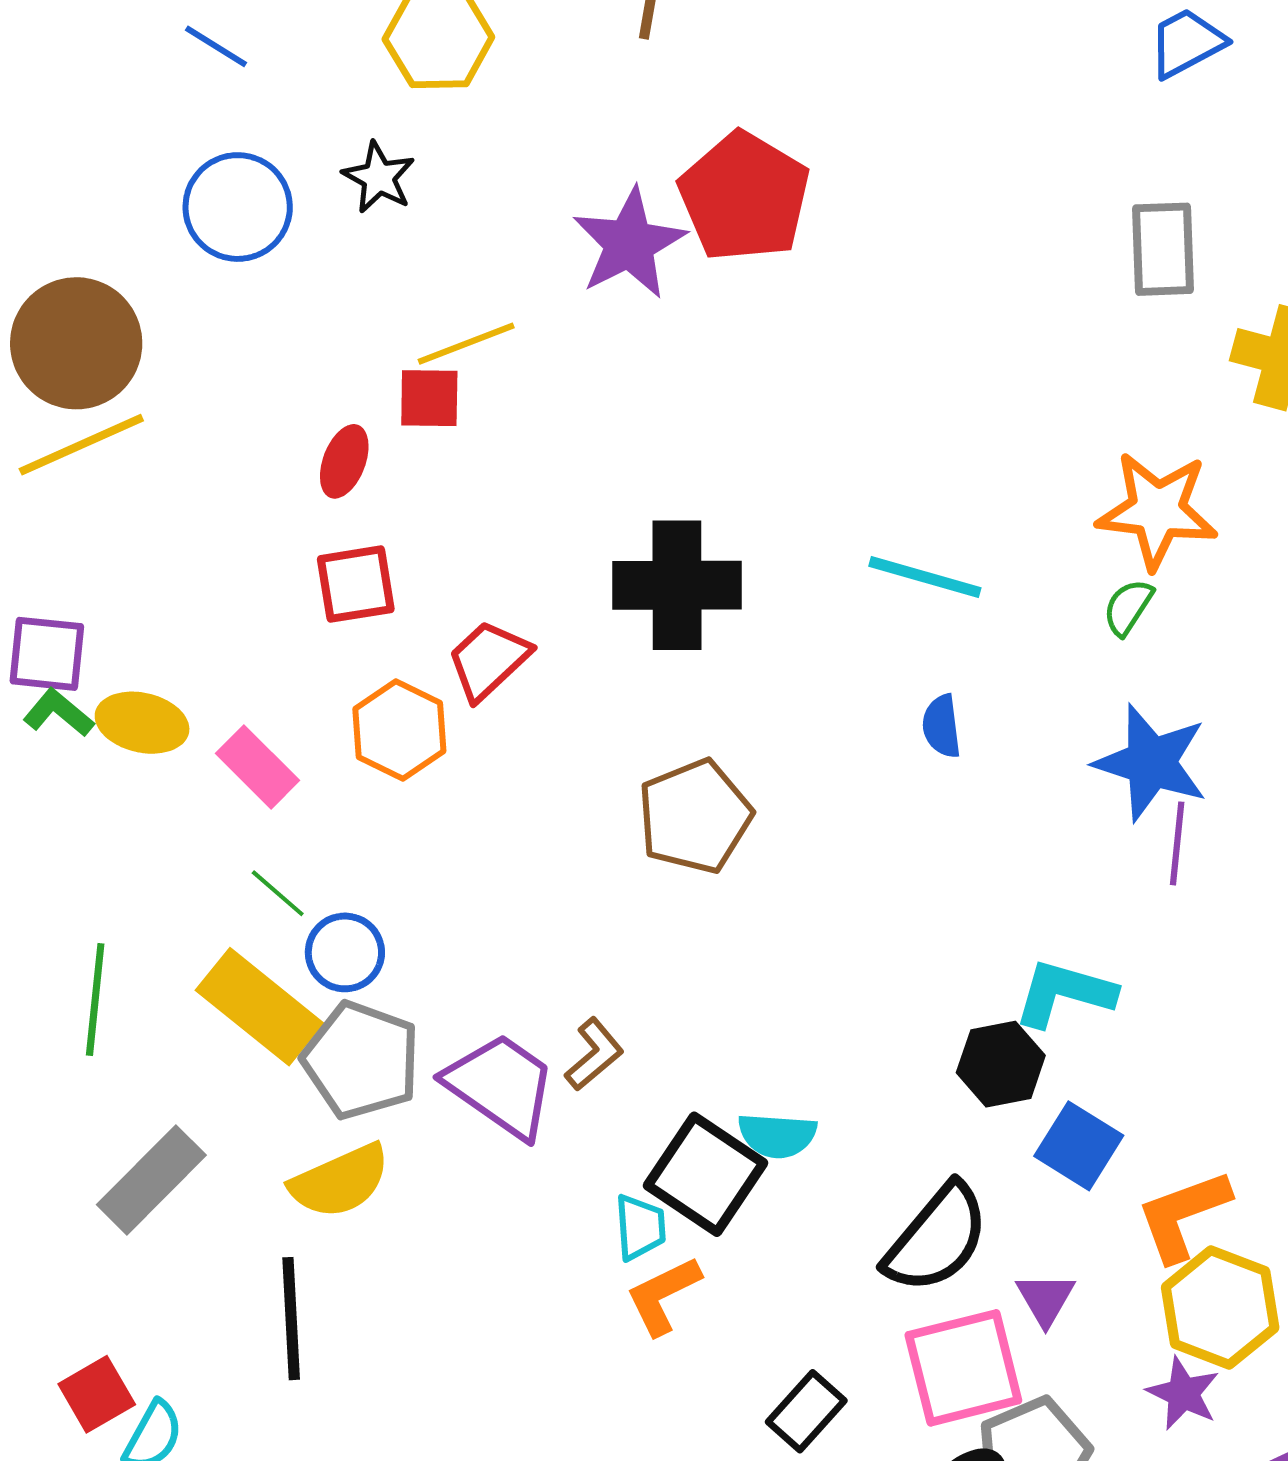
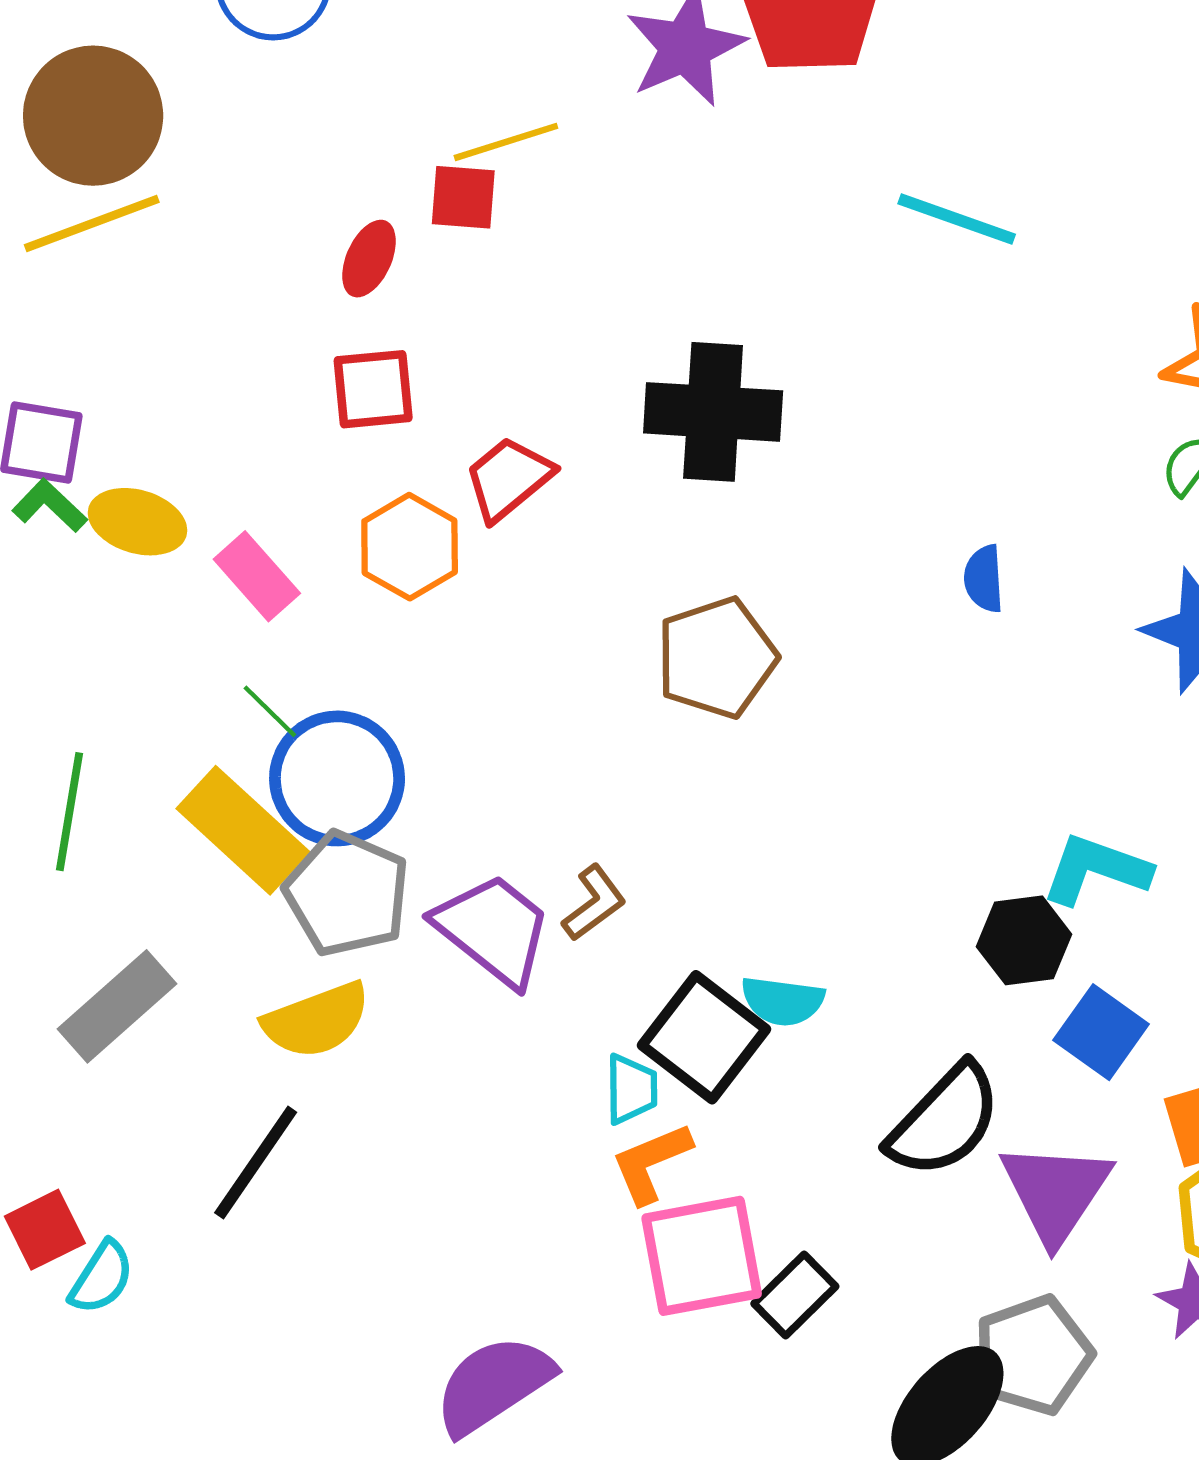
cyan line: (925, 577) -> (957, 219), moved
blue circle: (345, 952) -> (337, 778), size x1.6
purple triangle: (1046, 1299) -> (1056, 1192), size x1.8
black line: (291, 1319) -> (256, 1163), turned 34
pink square: (963, 1368) -> (702, 1256), moved

